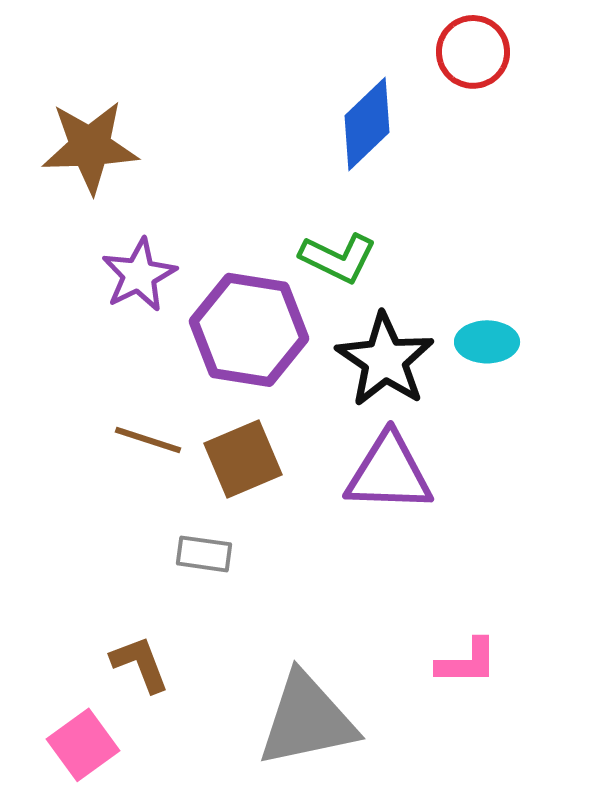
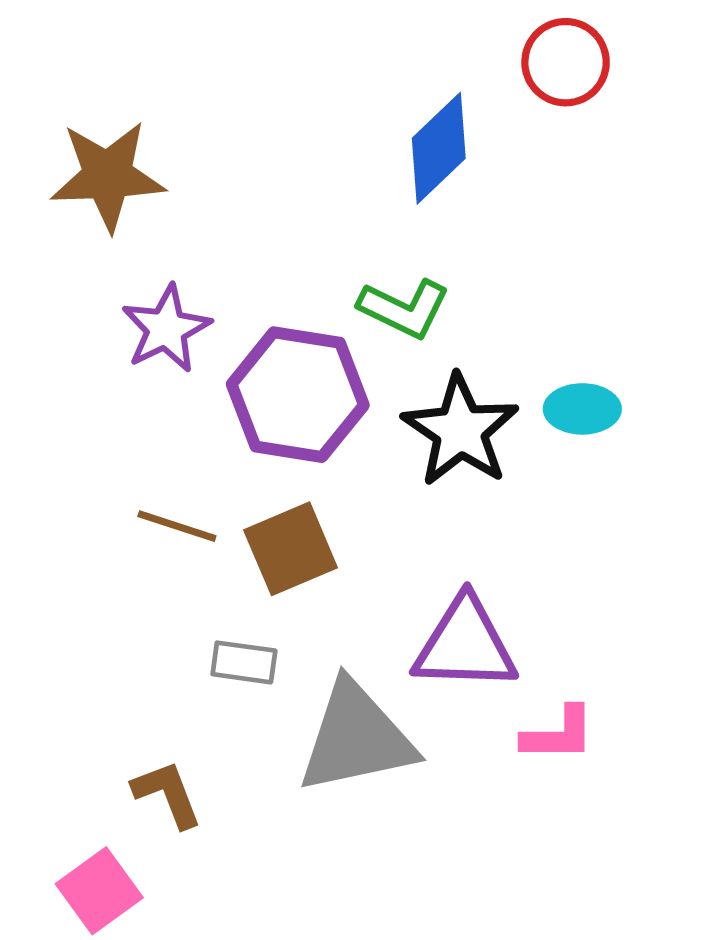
purple triangle: (389, 473) -> (465, 644), moved
pink L-shape: (467, 662) -> (558, 734), moved
gray triangle: (307, 720) -> (356, 738), moved

